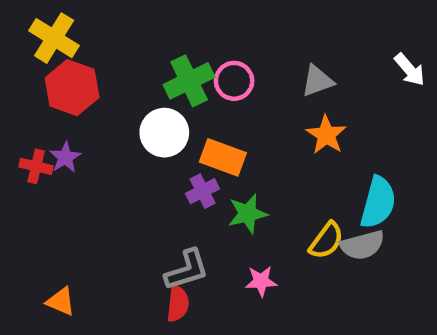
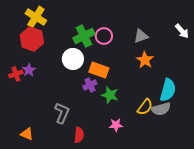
yellow cross: (54, 38) -> (36, 17), moved
red cross: (36, 166) -> (16, 74), turned -32
green star: (248, 214) -> (110, 95), turned 30
gray L-shape: (187, 270) -> (62, 113), moved, turned -50

